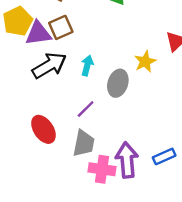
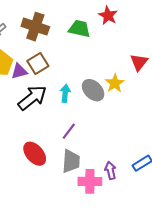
purple triangle: (38, 33) -> (19, 71), size x0.7
gray ellipse: (118, 83) -> (93, 90), moved, turned -55
purple arrow: (127, 160) -> (110, 171), size x0.6

